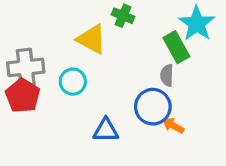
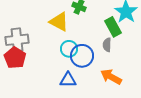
cyan circle: (73, 82) -> (69, 49), moved
blue circle: (153, 107) -> (82, 56), moved
orange arrow: (173, 125) -> (111, 77), size x1.5

